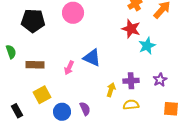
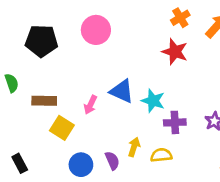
cyan star: (147, 46) -> (153, 101), moved, turned -30
yellow arrow: (111, 90) -> (134, 147), moved
yellow square: (42, 95) -> (62, 128), moved, turned -30
yellow semicircle: (131, 105) -> (161, 155), moved

